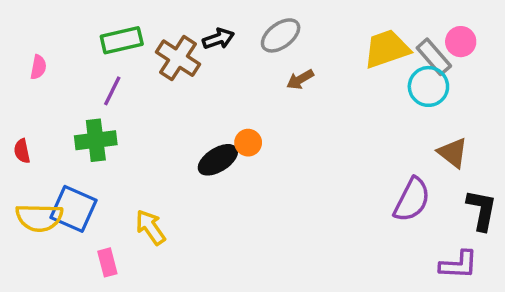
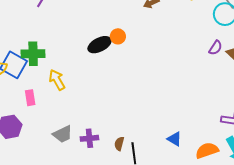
green cross: (96, 140) -> (33, 54), moved
purple semicircle: (412, 200) -> (215, 48), moved, size x0.6

